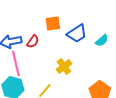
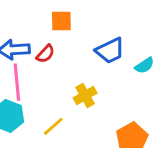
orange square: (53, 24) -> (61, 21), moved

